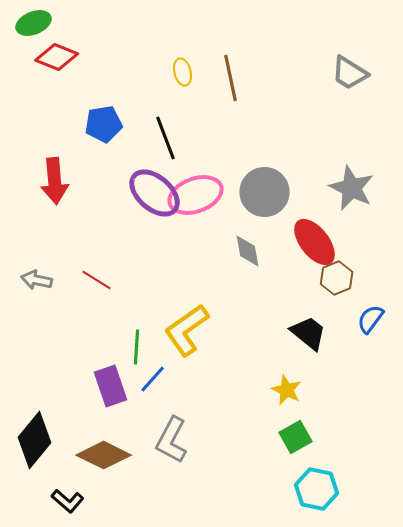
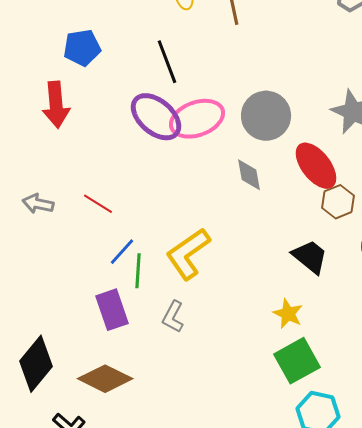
blue pentagon: (104, 124) -> (82, 48), moved
blue line: (153, 379) -> (122, 252), moved
green square: (296, 437) -> (297, 361), size x1.4
gray L-shape: (172, 440) -> (173, 317), moved, size x0.7

